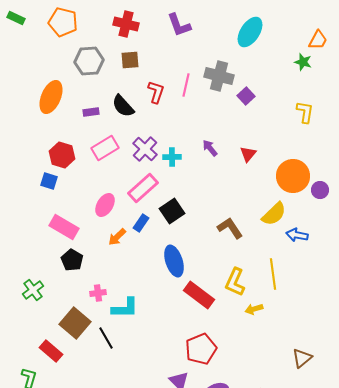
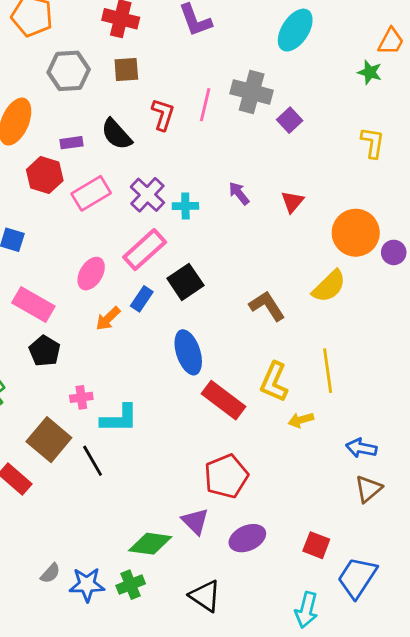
red hexagon: (62, 155) -> (45, 175), moved
blue arrow: (297, 235) -> (361, 448), moved

